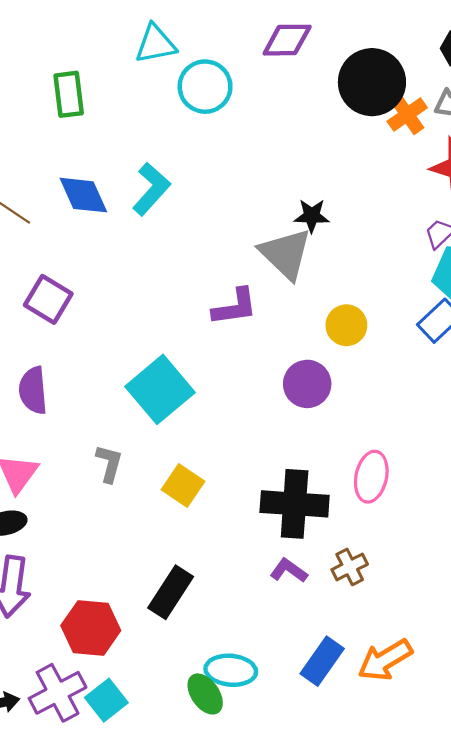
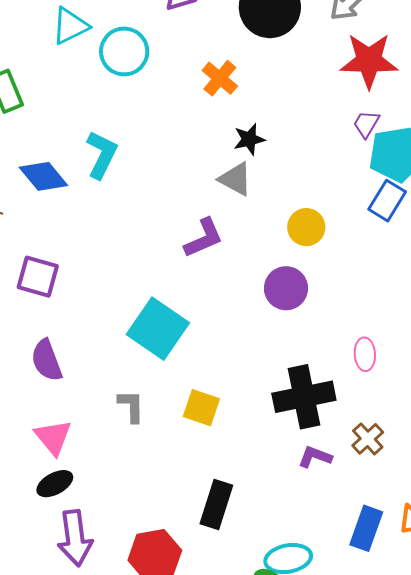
orange cross: (407, 114) -> (220, 78), moved
gray triangle: (286, 254) -> (235, 179), size x0.7
pink ellipse: (371, 477) -> (365, 354), size x0.7

